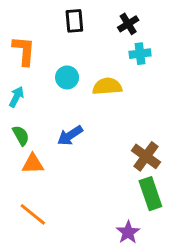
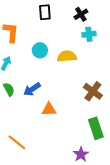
blue arrow: (70, 136) -> (32, 89), moved
brown cross: (146, 156) -> (93, 91), moved
orange triangle: (33, 164) -> (49, 109), moved

